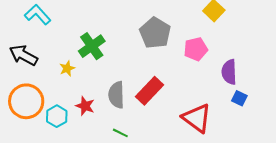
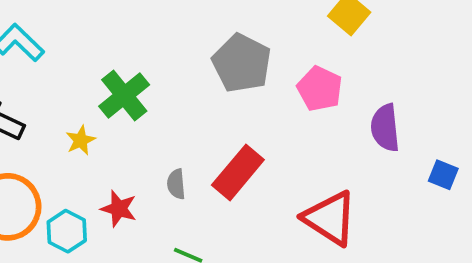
pink pentagon: (196, 49) -> (320, 89), turned -30
gray semicircle: (116, 95) -> (176, 184), size x0.6
blue square: (239, 98) -> (443, 175), moved

